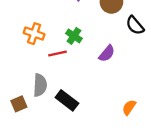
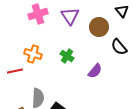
red line: (58, 53) -> (15, 71), moved

